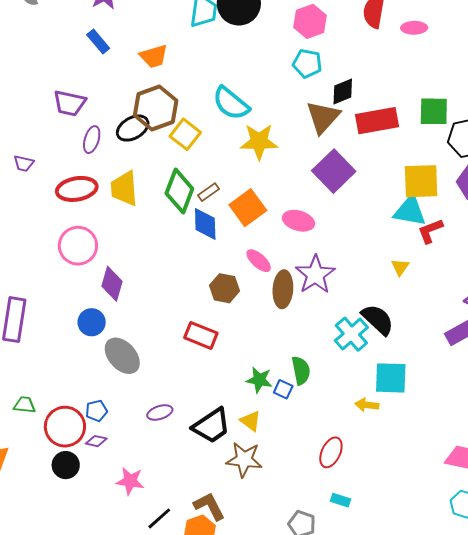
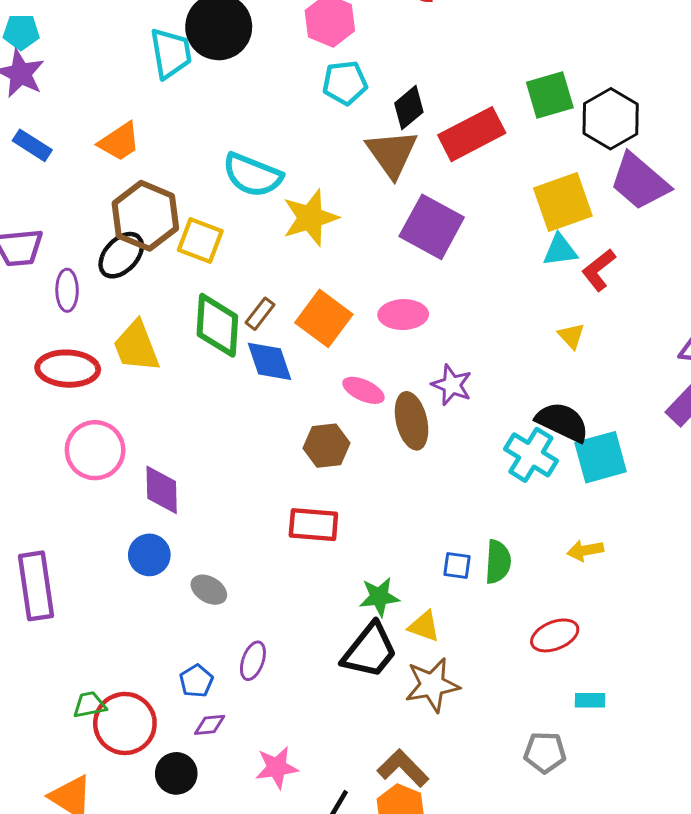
red ellipse: (77, 189) -> (68, 369), turned 30
cyan triangle: (410, 211) -> (560, 250), size x0.7
purple star: (315, 275) -> (452, 385), size x0.7
gray ellipse: (122, 356) -> (209, 590), size x0.6
green semicircle: (301, 370) -> (498, 562), moved, turned 32
cyan square: (391, 378) -> (601, 457), moved
green star: (259, 380) -> (379, 597), moved
purple ellipse: (160, 412) -> (253, 661), moved, turned -35
red circle: (65, 427) -> (125, 723), moved
red ellipse: (331, 452) -> (555, 635), turned 60

